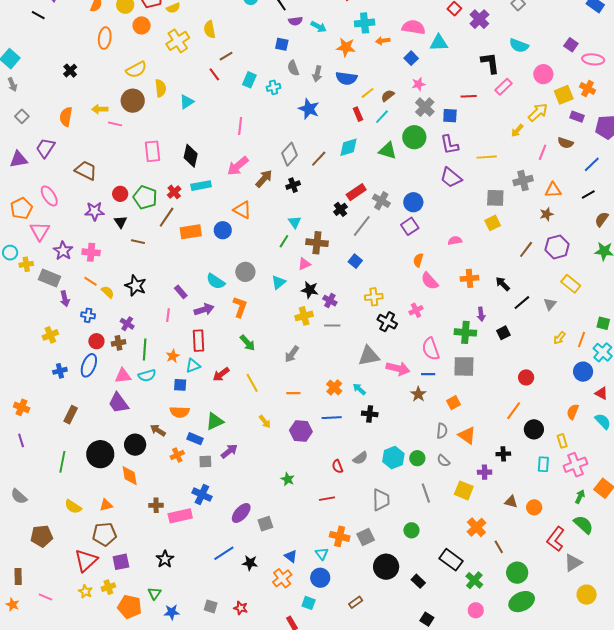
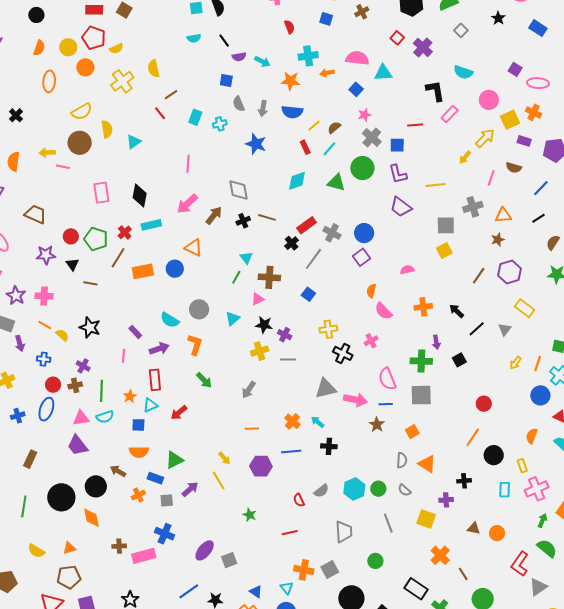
gray diamond: (290, 154) -> (238, 190), turned -50
brown line: (319, 159) -> (267, 217), moved, turned 66
yellow line: (252, 383) -> (219, 481), moved

